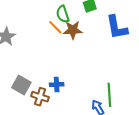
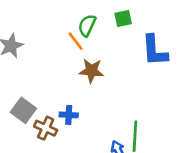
green semicircle: (63, 14) -> (87, 25), turned 36
brown star: (73, 30) -> (91, 71), moved

